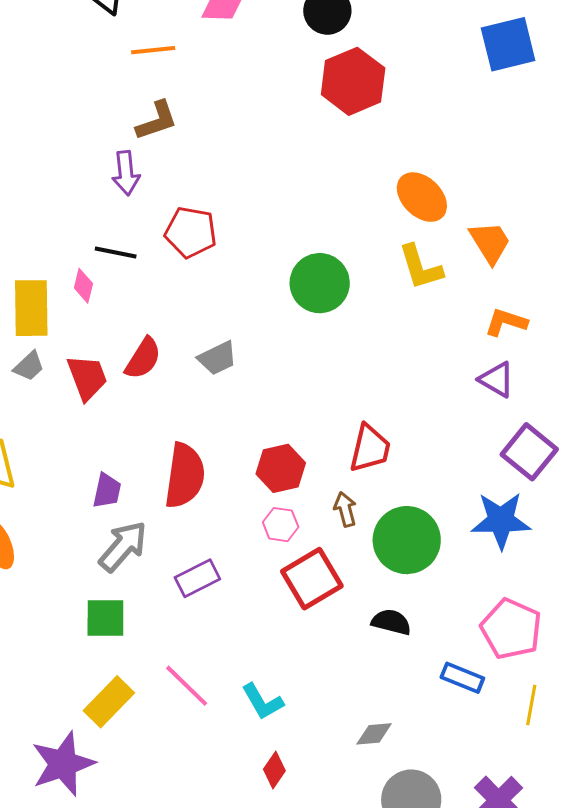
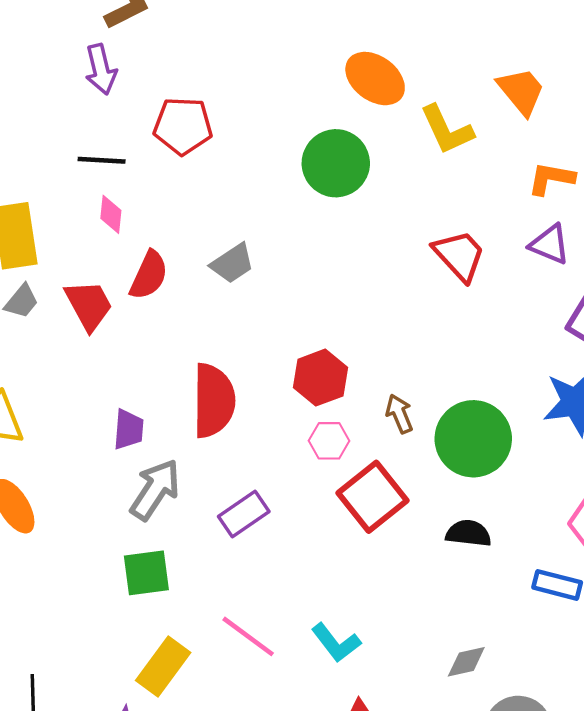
orange ellipse: (422, 197) -> (375, 79), moved
pink diamond: (83, 286) -> (111, 214), moved
red trapezoid: (370, 448) -> (459, 255), moved, turned -48

